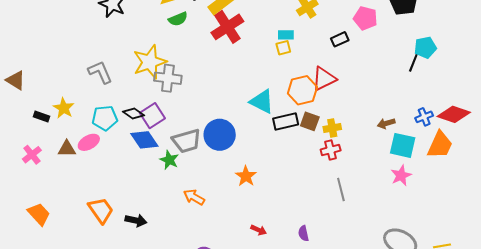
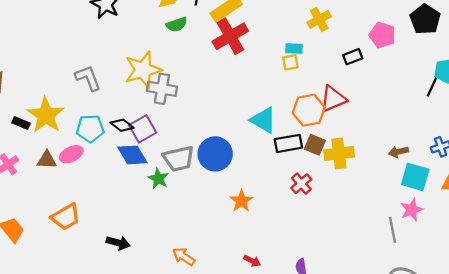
yellow star: (64, 108) -> (46, 115), size x1.6
yellow cross: (332, 128) -> (339, 153), size x1.5
red cross: (331, 150) -> (301, 184), moved, turned -30
gray line: (341, 190) -> (392, 230), moved
orange arrow: (194, 197) -> (184, 257), moved
orange trapezoid: (101, 210) -> (66, 217), moved, turned 92

